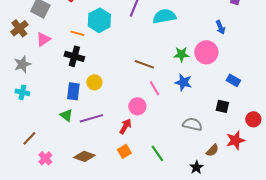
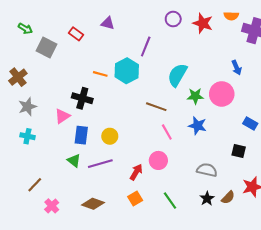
cyan semicircle: (164, 16) -> (177, 75), moved, turned -50
cyan hexagon: (99, 20) -> (127, 71), moved
brown cross: (19, 28) -> (18, 77), moved
orange line: (77, 33) -> (100, 74), moved
pink triangle: (43, 39) -> (62, 116), moved
yellow circle: (94, 82) -> (110, 136), moved
pink circle: (137, 106) -> (158, 160), moved
black star: (196, 167) -> (207, 198), moved

